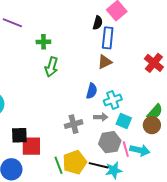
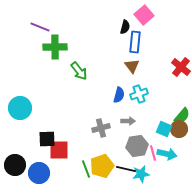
green cross: (43, 42) -> (55, 47), moved, size x1.6
brown triangle: (105, 62) -> (132, 66), turned -42
green arrow: (51, 67) -> (79, 71), turned -54
cyan cross: (113, 100) -> (139, 94), moved
cyan square: (124, 121) -> (164, 129), moved

